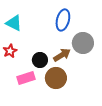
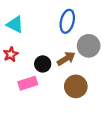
brown circle: (56, 78) -> (76, 86), moved

